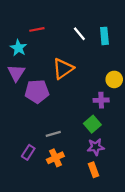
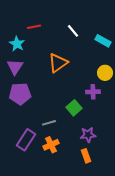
cyan rectangle: (104, 36) -> (103, 41), moved, turned -56
purple pentagon: (37, 91) -> (20, 94), moved
green square: (92, 124) -> (74, 108), moved
purple rectangle: (28, 152) -> (26, 140), size x1.5

